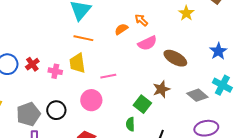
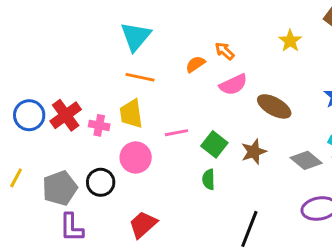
red cross: (32, 64) -> (66, 115), size x1.5
pink circle: (91, 100) -> (136, 157), moved
green square: (142, 104) -> (214, 144), moved
green semicircle: (130, 124) -> (209, 179), moved

